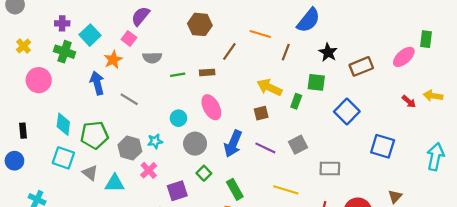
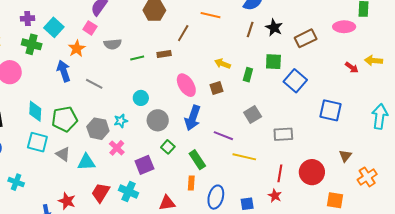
brown line: (286, 52) -> (250, 30), moved
pink ellipse: (404, 57) -> (344, 27), turned 45
green square: (316, 82) -> (273, 62), moved
yellow arrow: (269, 87) -> (222, 64), size x0.7
pink ellipse: (211, 107) -> (186, 85), moved
purple line: (265, 148) -> (223, 136), moved

